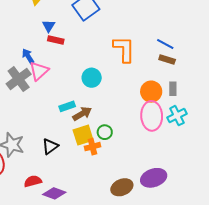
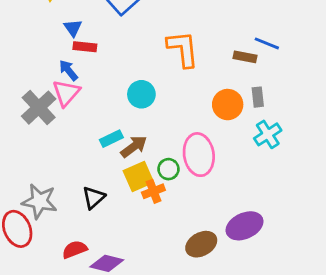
blue line: (165, 44) -> (267, 43), moved
blue arrow: (28, 56) -> (68, 70), moved
pink ellipse: (152, 116) -> (199, 155), moved

